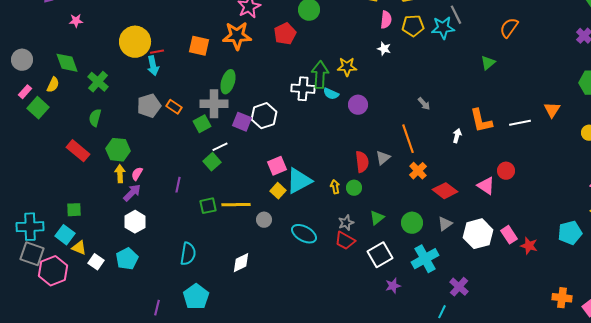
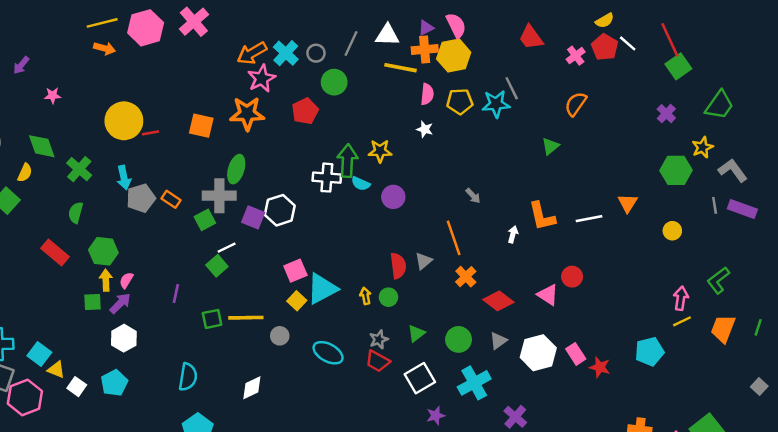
cyan arrow: (153, 66) -> (124, 178), moved
green square: (74, 210) -> (92, 302), moved

